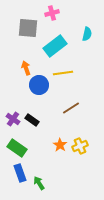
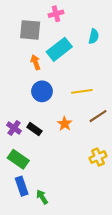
orange arrow: (26, 68) -> (36, 62), moved
yellow line: (63, 73) -> (82, 91), moved
brown line: (71, 108) -> (98, 116), moved
orange star: (60, 145) -> (65, 124), moved
yellow cross: (80, 146) -> (98, 157), moved

